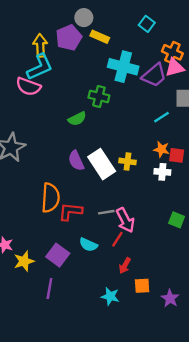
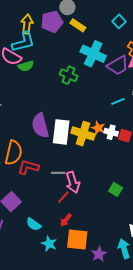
green semicircle: (77, 119) -> (26, 66), moved
orange star: (161, 149) -> (98, 128), moved
purple semicircle: (76, 161) -> (40, 125), size x1.4
yellow cross: (127, 161) -> (83, 134), size x1.6
white rectangle: (102, 164) -> (61, 132), turned 30
white cross: (162, 172) -> (111, 132), moved
cyan semicircle: (88, 245) -> (34, 224), moved
orange square: (142, 286) -> (77, 239), size x1.6

